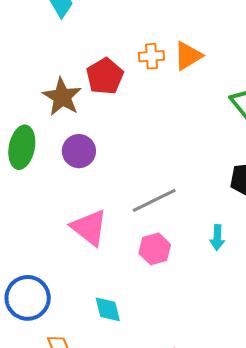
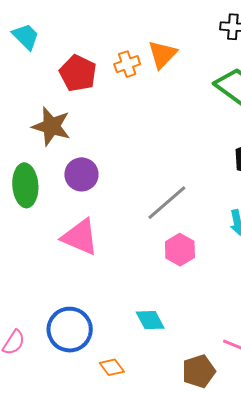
red pentagon: (105, 76) -> (78, 73), moved
pink triangle: (89, 228) -> (80, 237), moved

